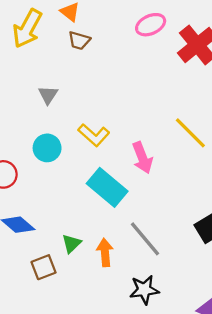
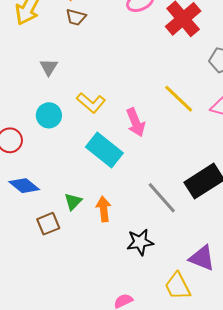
gray line: (145, 239) -> (162, 198), moved

